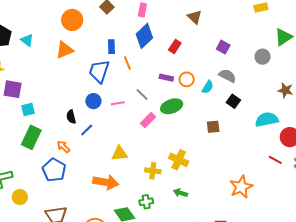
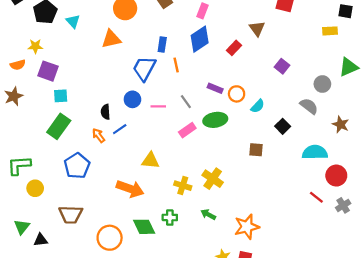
red rectangle: (175, 47) -> (234, 48), moved
gray semicircle: (227, 76) -> (309, 106), moved
orange arrow: (63, 147) -> (99, 135), moved
orange star: (241, 187) -> (247, 227), moved

